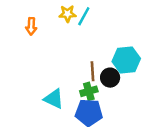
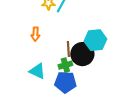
orange arrow: (31, 26) -> (35, 34), moved
black circle: (110, 78) -> (82, 54), size x1.5

